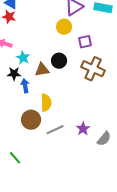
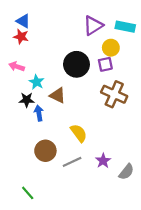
yellow circle: (64, 27) -> (111, 48), moved
black circle: (59, 61) -> (76, 64), moved, size x1.5
brown triangle: (42, 70) -> (58, 95), turned 35
yellow semicircle: (46, 103) -> (79, 133), moved, turned -36

